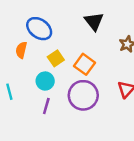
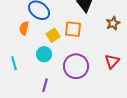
orange square: (84, 64) -> (73, 29), moved, turned -30
purple line: (46, 106) -> (45, 85), moved

